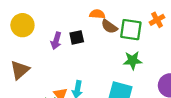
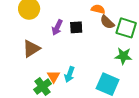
brown triangle: (20, 70) -> (31, 49), moved

